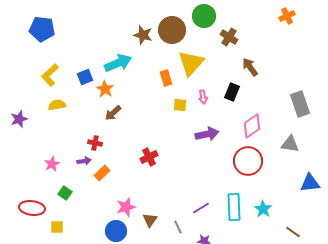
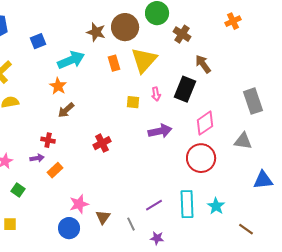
orange cross: (287, 16) -> (233, 21), moved
blue square: (85, 77) -> (38, 41), moved
orange rectangle: (166, 78) -> (114, 63), moved
black rectangle: (232, 92) -> (185, 89), size x1.4
red cross: (149, 157) -> (102, 143), moved

